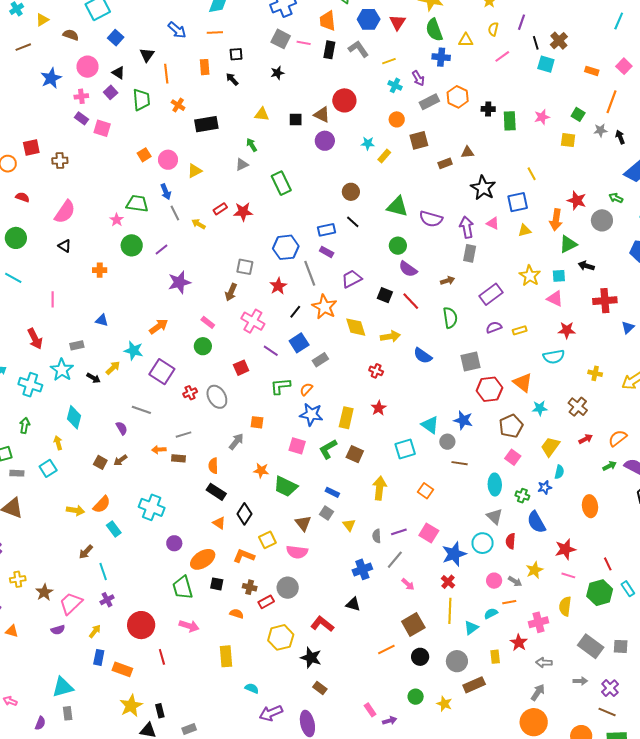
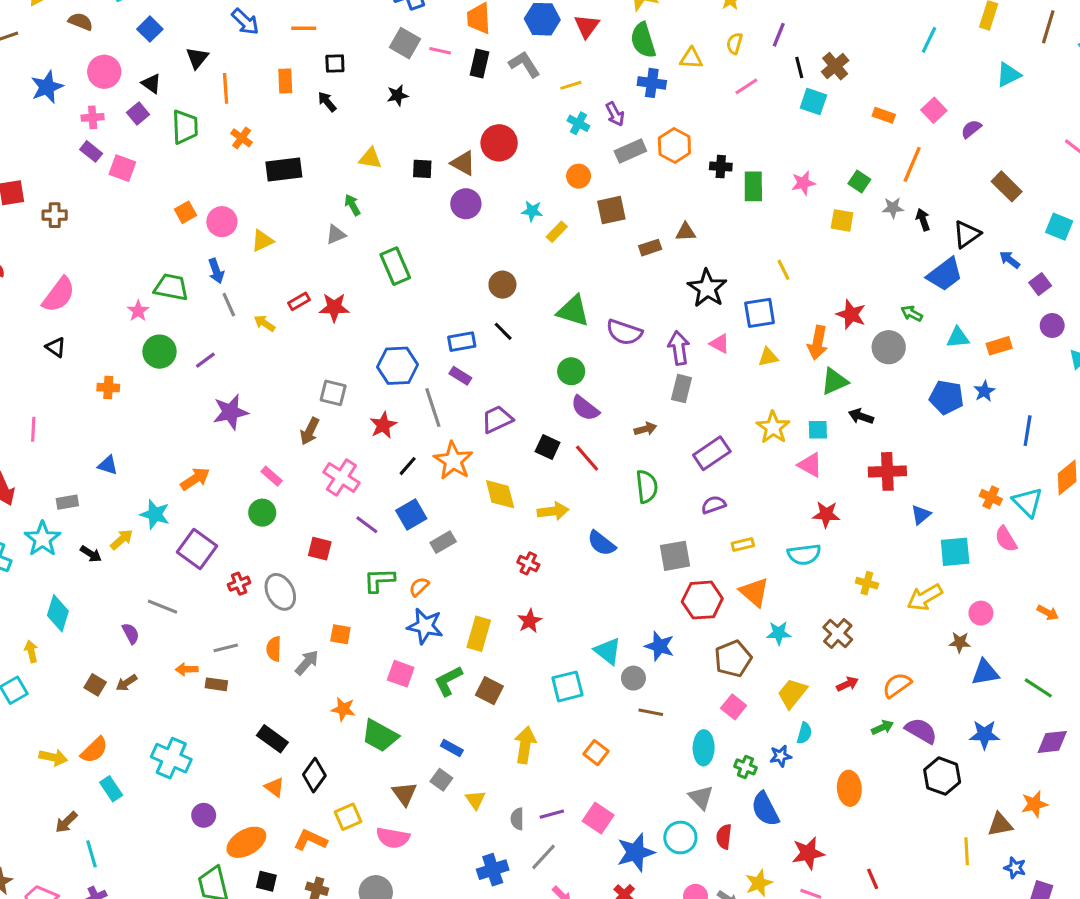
yellow rectangle: (520, 330) -> (743, 545), moved
red square: (241, 368) -> (320, 549), turned 35
orange semicircle: (213, 466) -> (274, 649), moved

